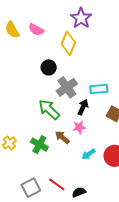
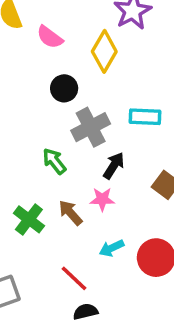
pink semicircle: (36, 30) -> (50, 37), moved
cyan rectangle: (99, 89) -> (145, 117), moved
green arrow: (49, 109) -> (54, 161), size x0.7
red line: (57, 184) -> (74, 278), moved

